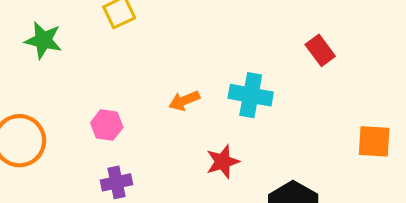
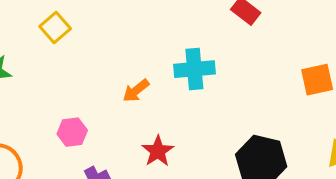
red star: (223, 162) -> (158, 151), moved

